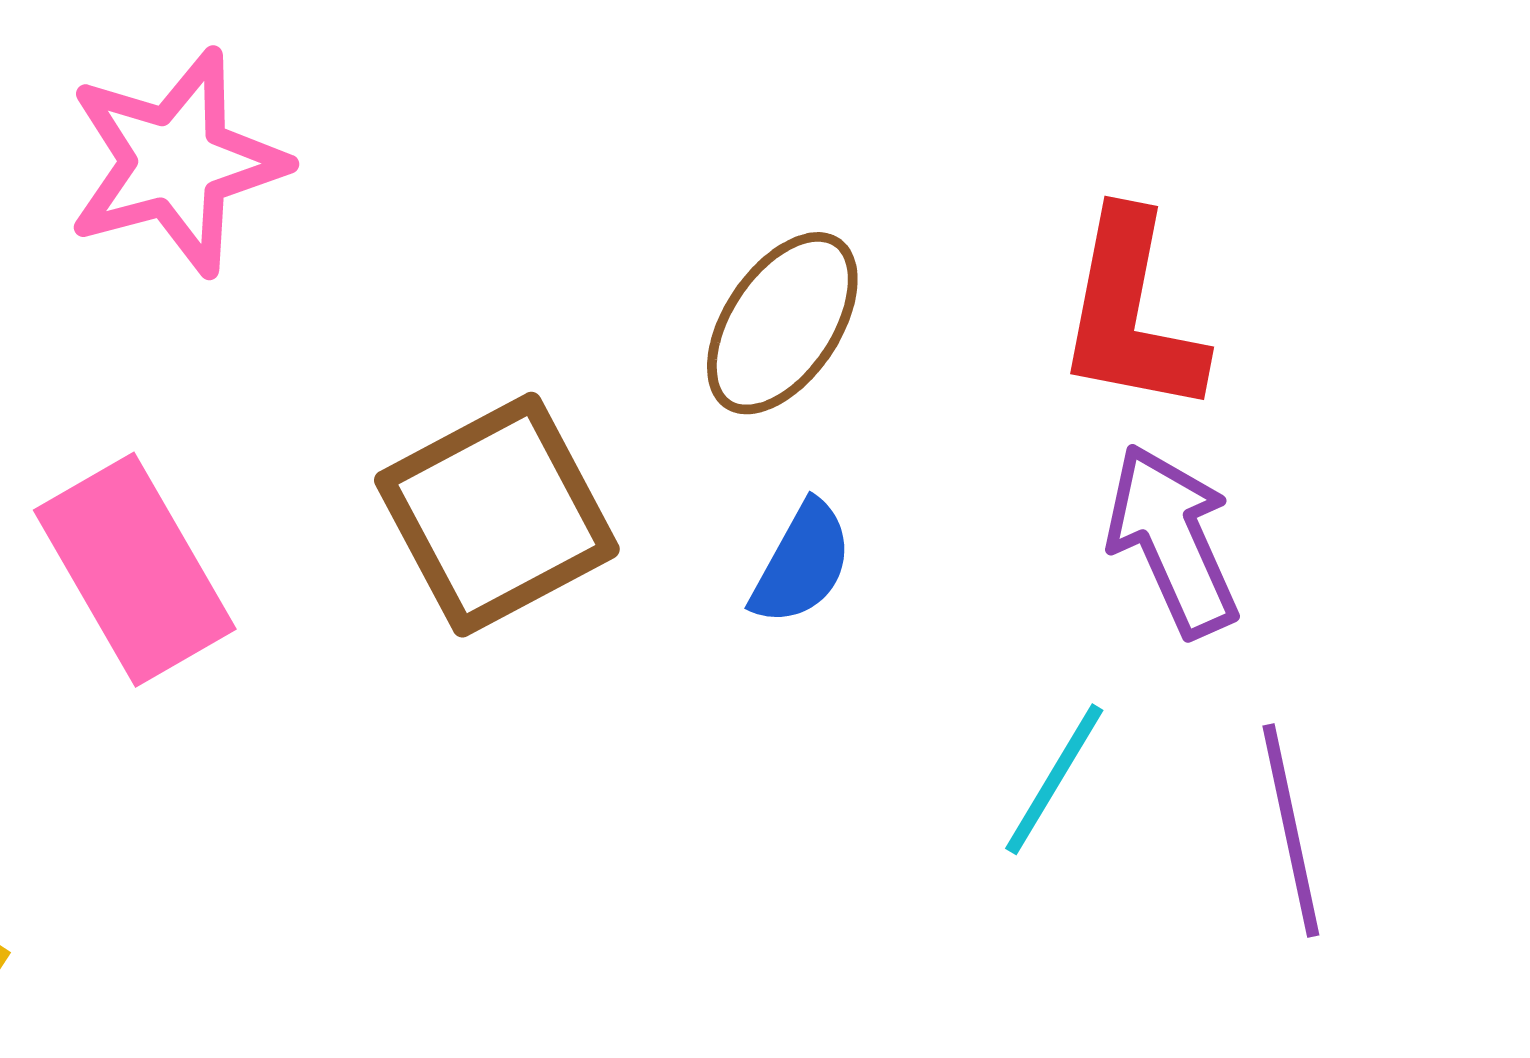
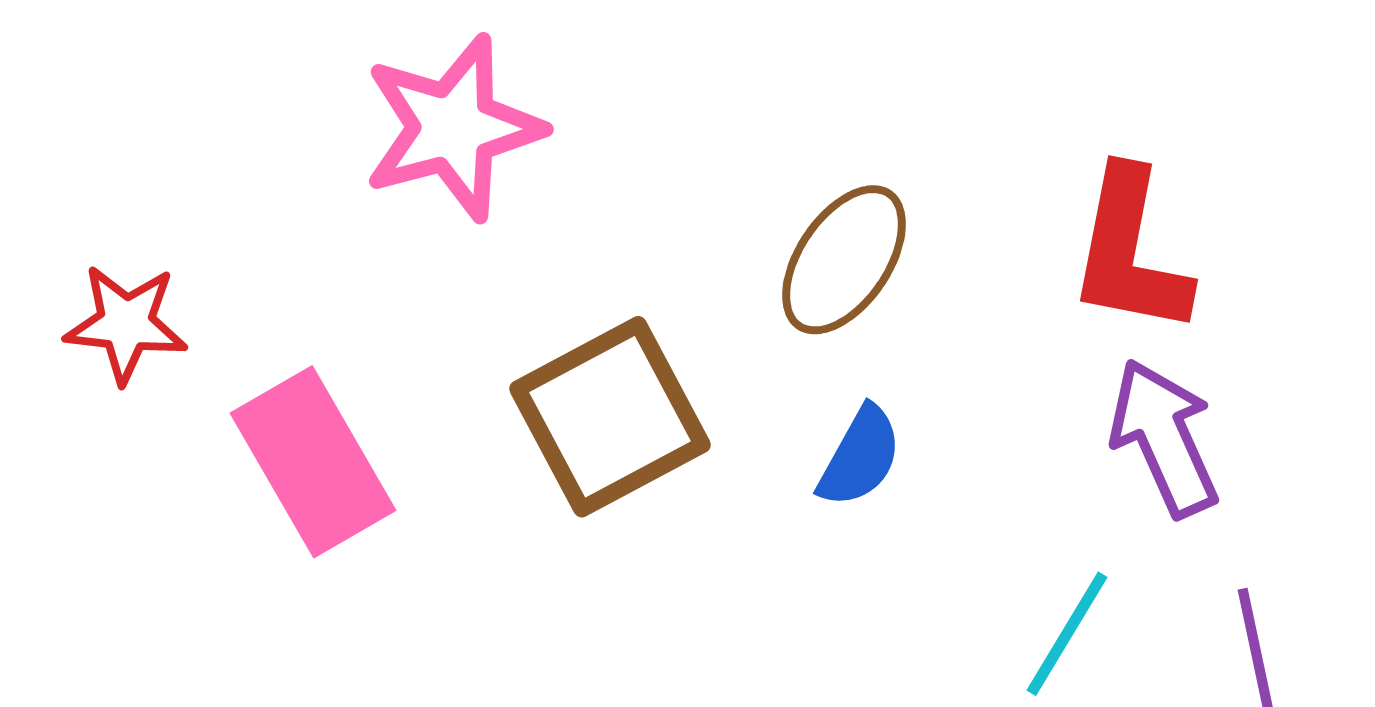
pink star: (176, 162) -> (453, 128), moved

